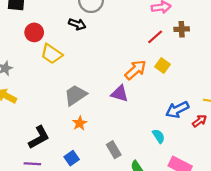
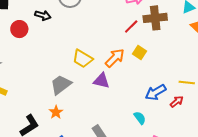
black arrow: (77, 24) -> (43, 15), moved
brown cross: (182, 29) -> (155, 18), size x1.6
yellow trapezoid: (51, 54) -> (83, 59), moved
orange star: (80, 123) -> (56, 112), moved

